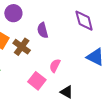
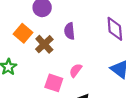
pink square: (37, 81) -> (54, 83), turned -30

